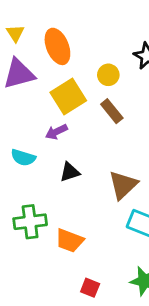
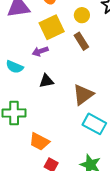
orange trapezoid: (70, 241) -> (39, 142), moved

